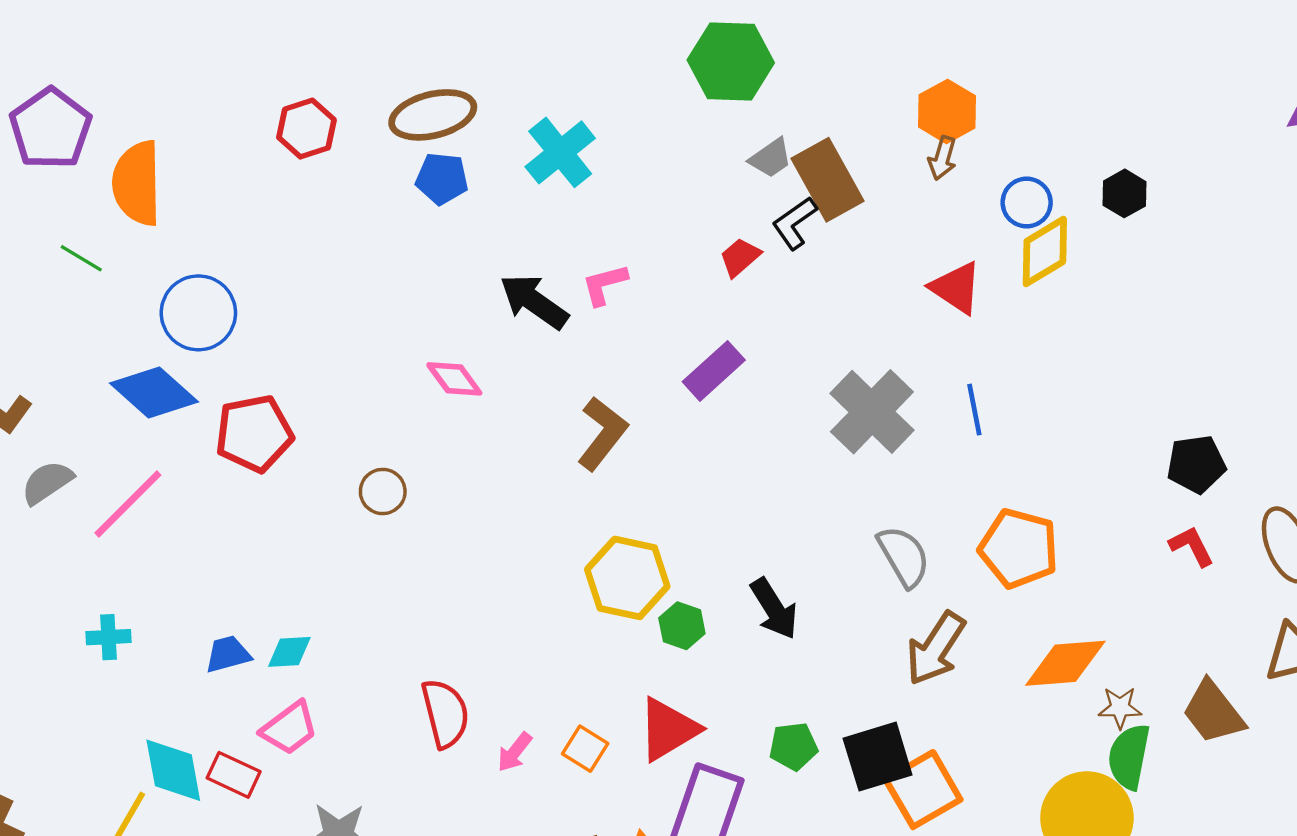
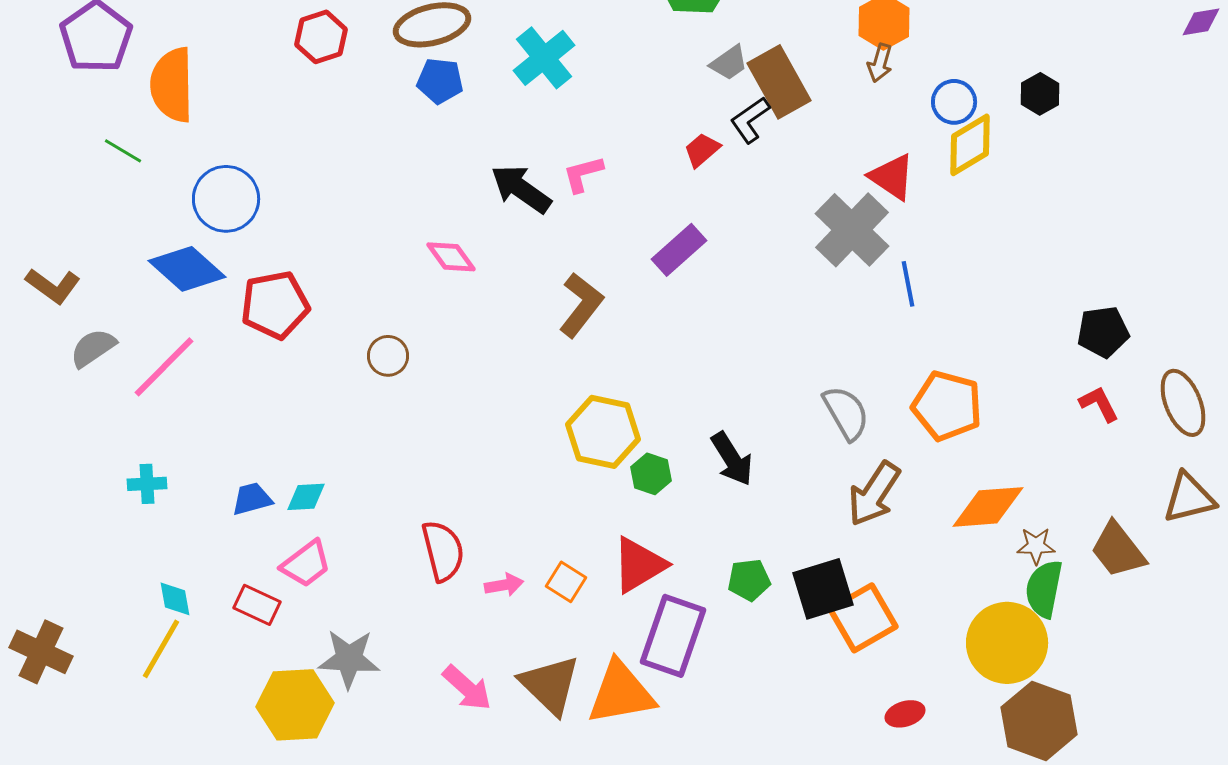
gray cross: (872, 412) -> (852, 230), moved
pink arrow: (515, 752) -> (504, 585), turned -138
cyan diamond: (173, 770) -> (175, 599), moved, size x0.6

